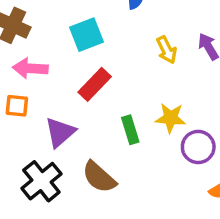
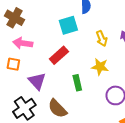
cyan square: (87, 35) -> (68, 25), moved
yellow star: (171, 118) -> (100, 67), moved
purple triangle: (60, 132) -> (37, 81), turned -36

